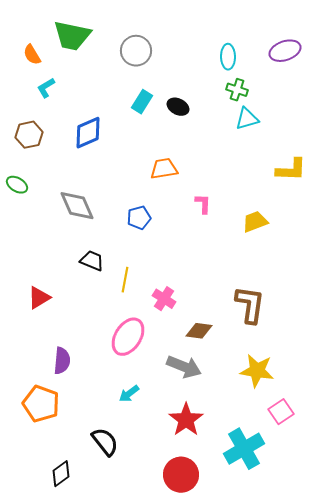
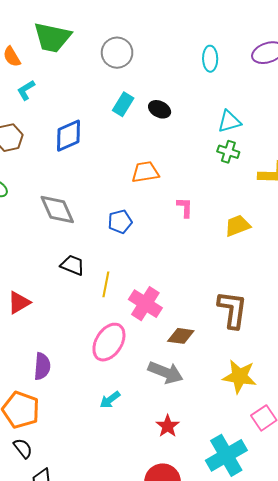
green cross: (237, 90) -> (228, 152), moved
pink cross: (164, 299) -> (145, 304), size x1.4
red star: (186, 420) -> (168, 426), size x0.7
black semicircle: (105, 442) -> (23, 448), moved, size x0.7

